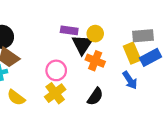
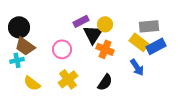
purple rectangle: (69, 30) -> (81, 21), turned -35
yellow rectangle: (132, 53) -> (139, 42), turned -30
pink circle: (56, 70) -> (62, 49), moved

